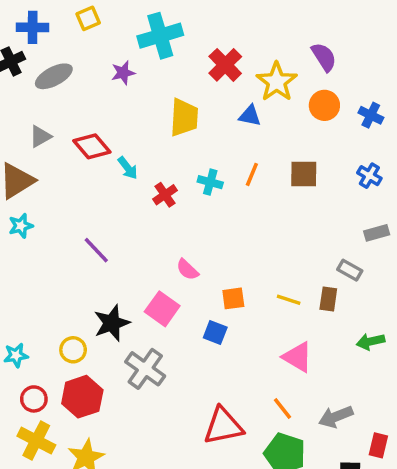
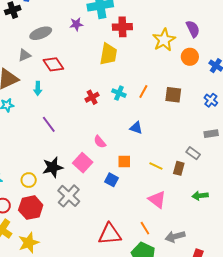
red cross: (225, 65) -> (122, 27), moved, turned 36
gray ellipse: (54, 76) -> (41, 33), moved
blue triangle: (250, 116) -> (136, 128), moved
cyan arrow: (128, 168) -> (38, 88), moved, turned 32

